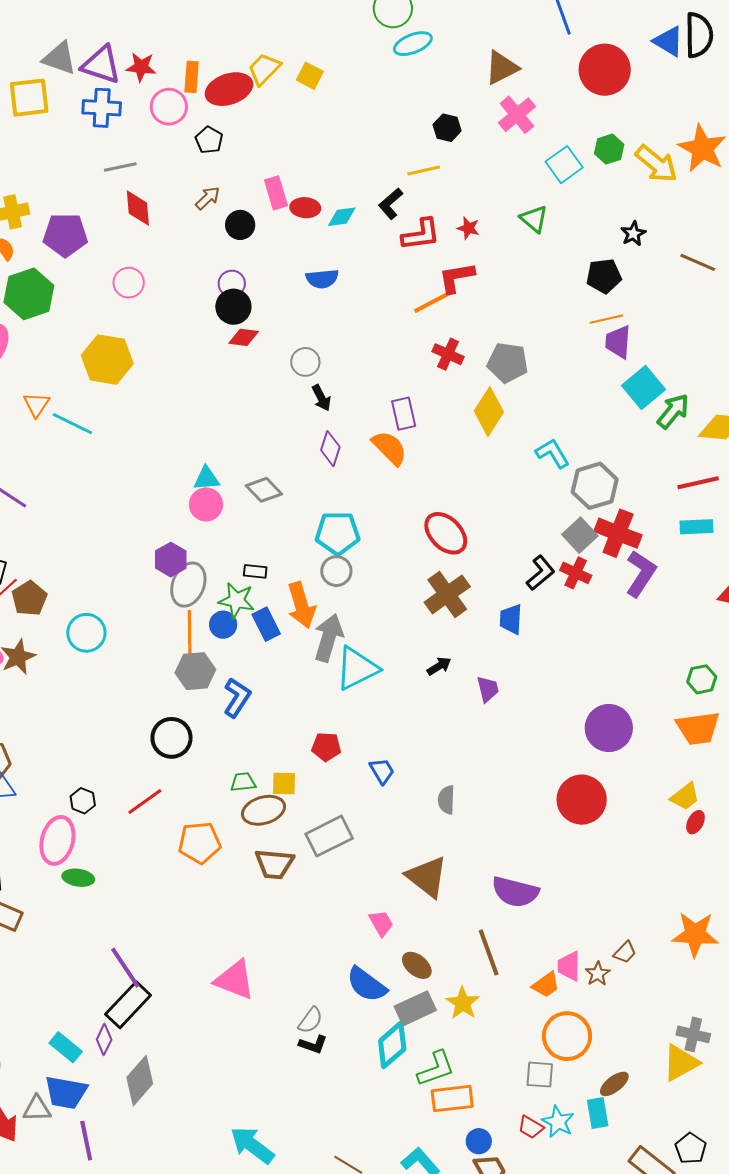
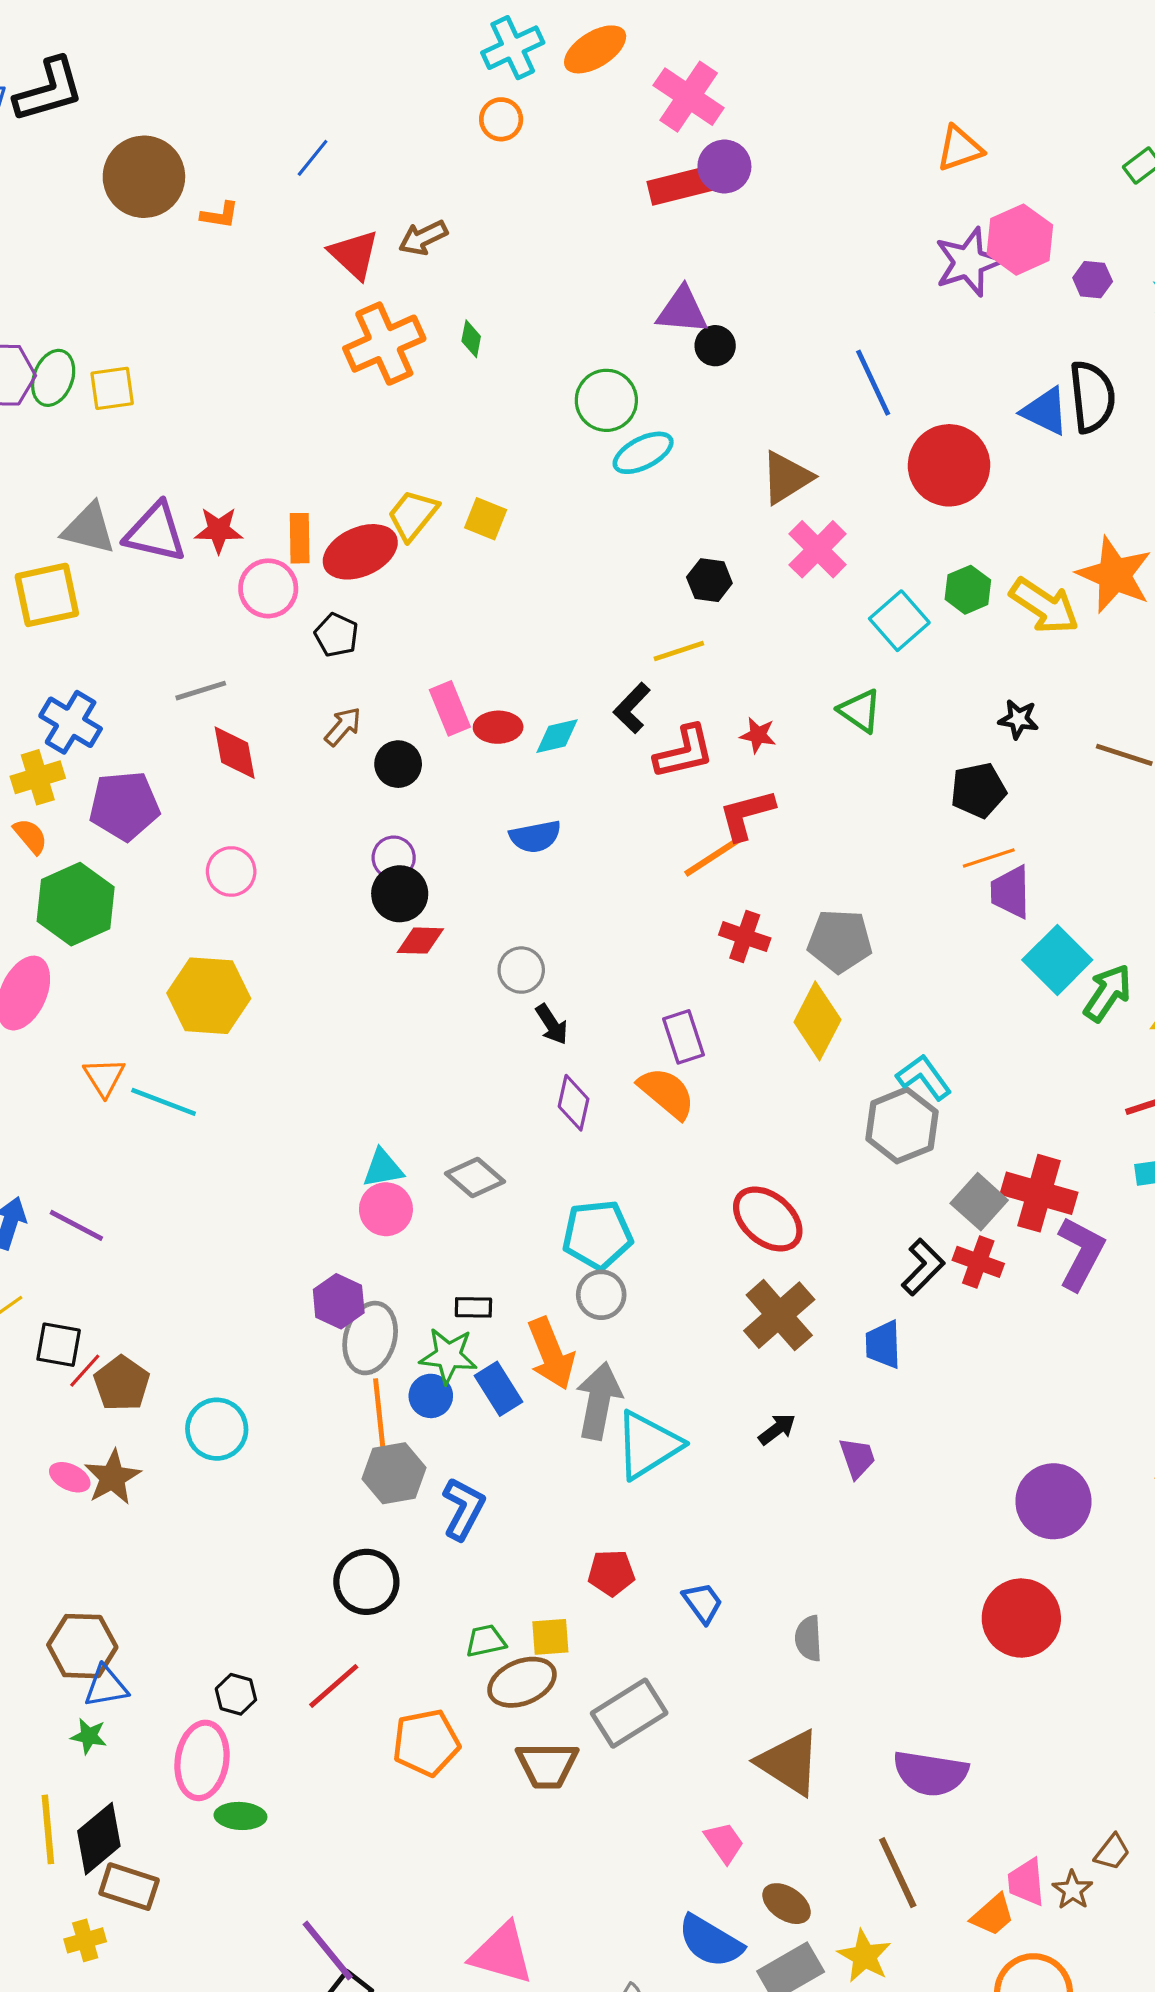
blue cross: (102, 108) -> (71, 722), moved, turned 33
black star: (633, 234) -> (1018, 719), turned -30
gray hexagon: (595, 486) -> (902, 1125), moved

